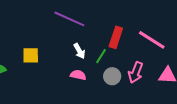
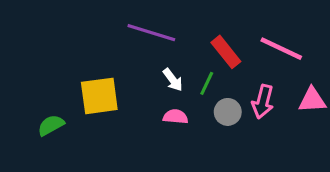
red rectangle: (116, 37) -> (226, 52), turned -50
yellow square: (31, 55) -> (99, 96), size x1.5

